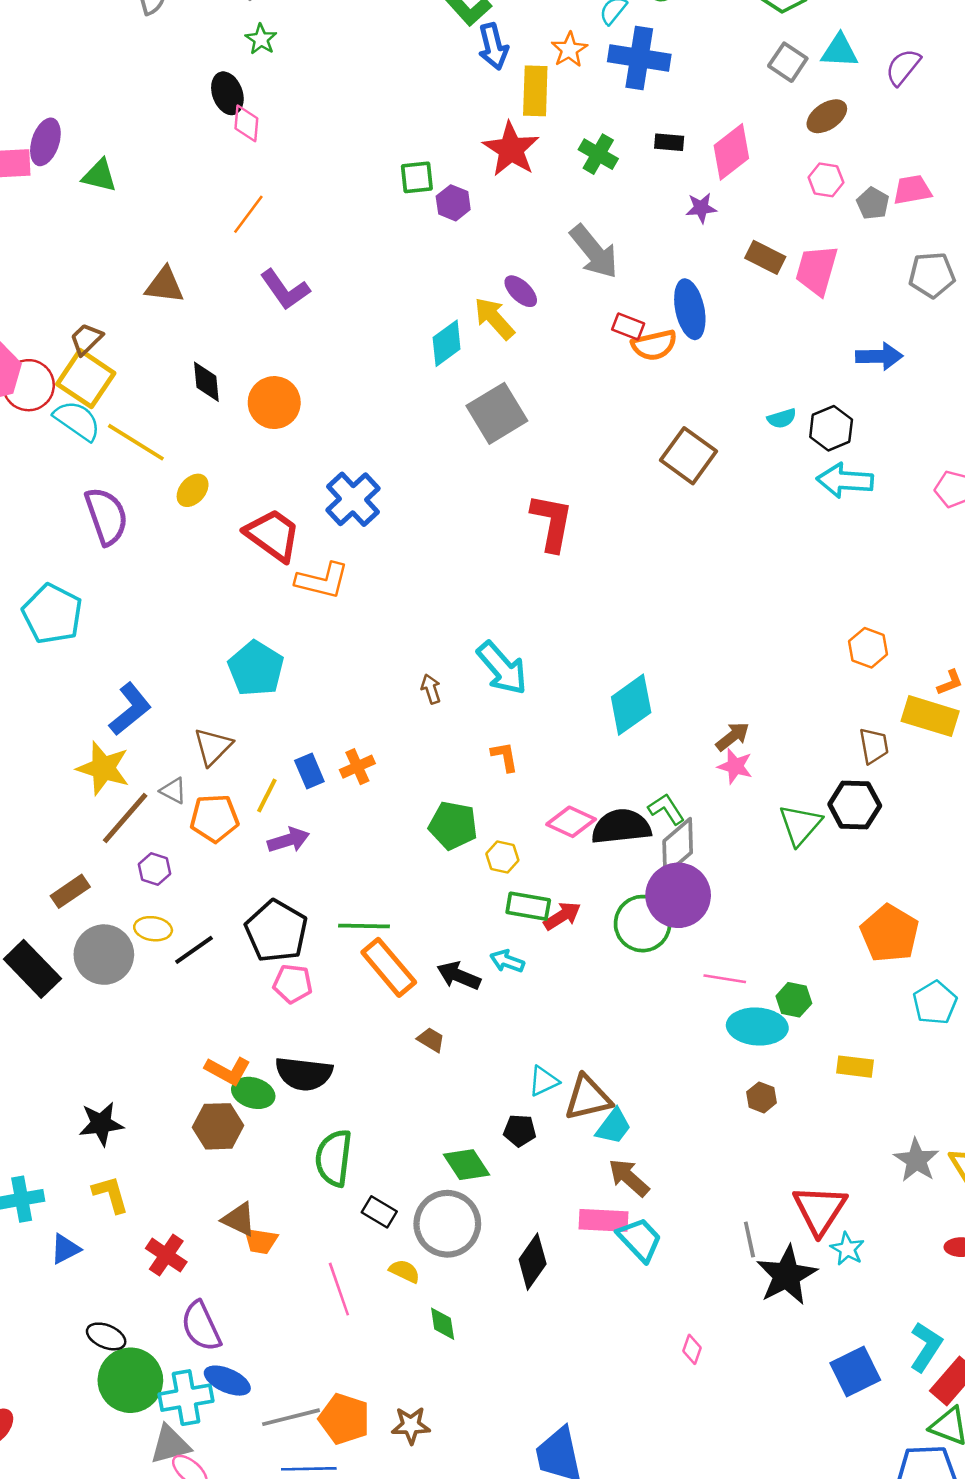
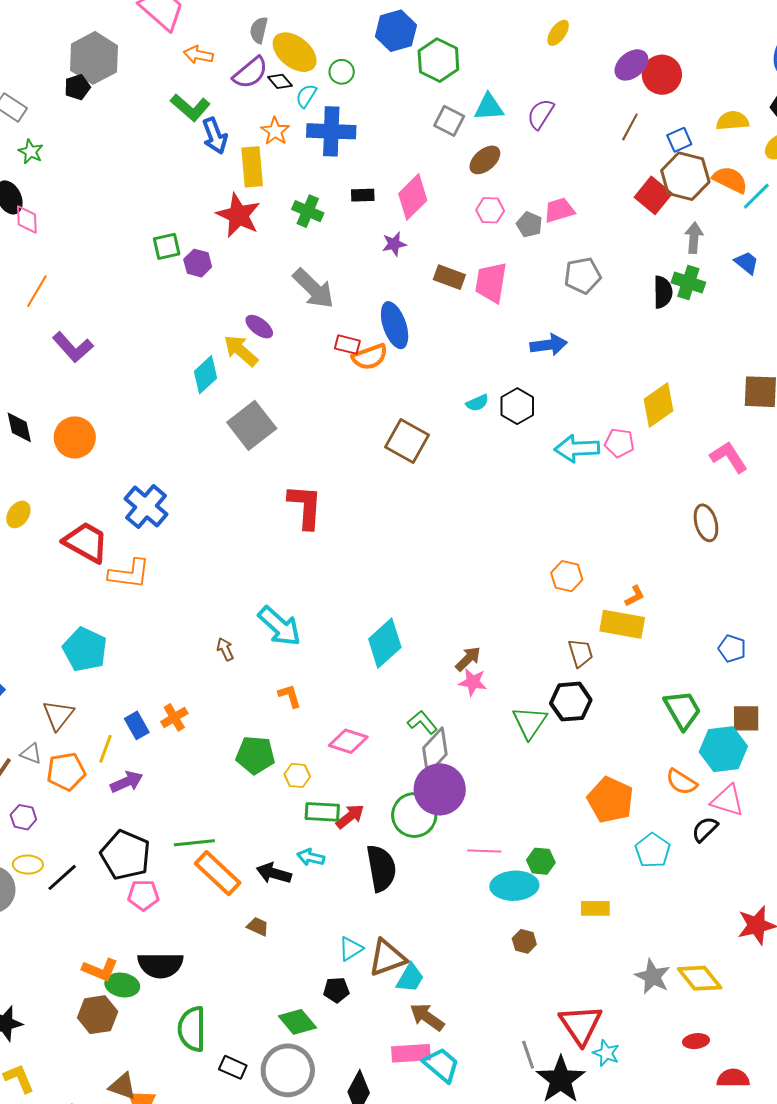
cyan arrow: (845, 480) -> (577, 449), moved
black semicircle: (621, 827) -> (381, 868), moved, turned 93

